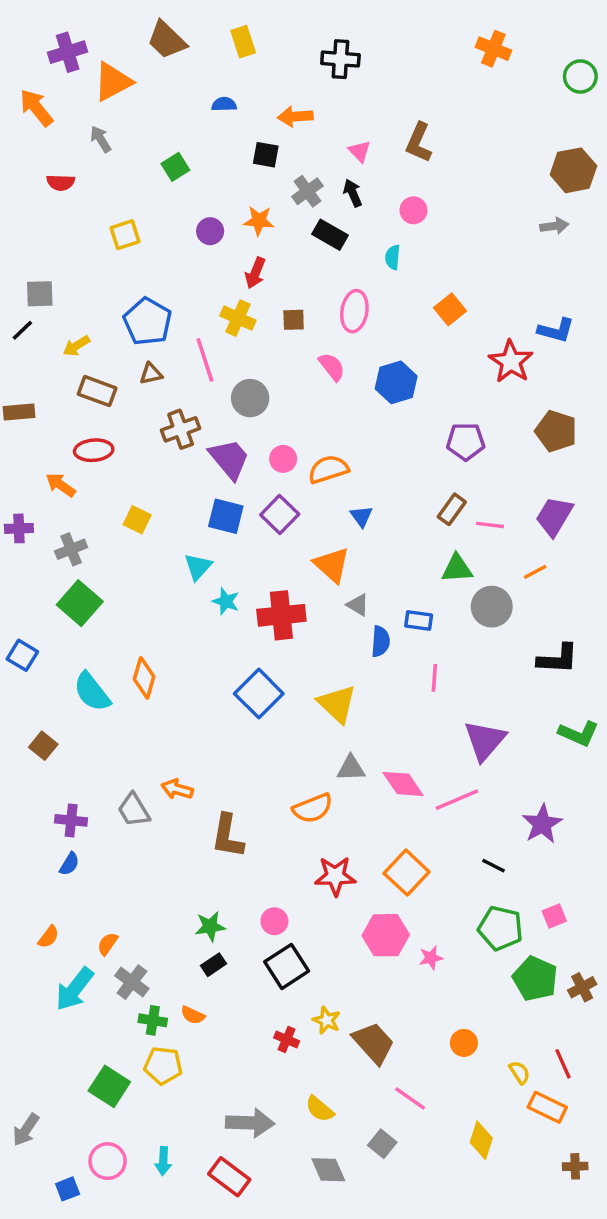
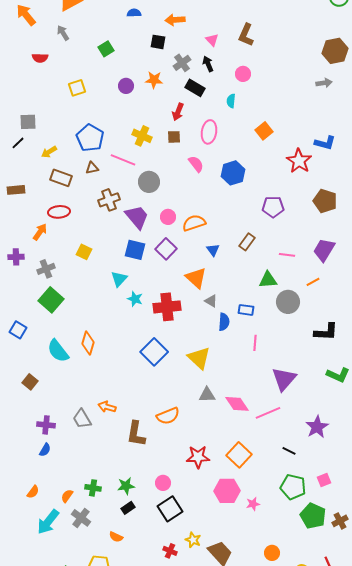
red arrow: (255, 273) -> (178, 112), moved
pink line: (205, 360) -> (123, 160), turned -50
orange arrow: (61, 485) -> (40, 232), turned 90
brown rectangle: (452, 509) -> (247, 242), moved
orange semicircle: (313, 808) -> (168, 416), moved
green cross: (153, 1020) -> (93, 488), moved

